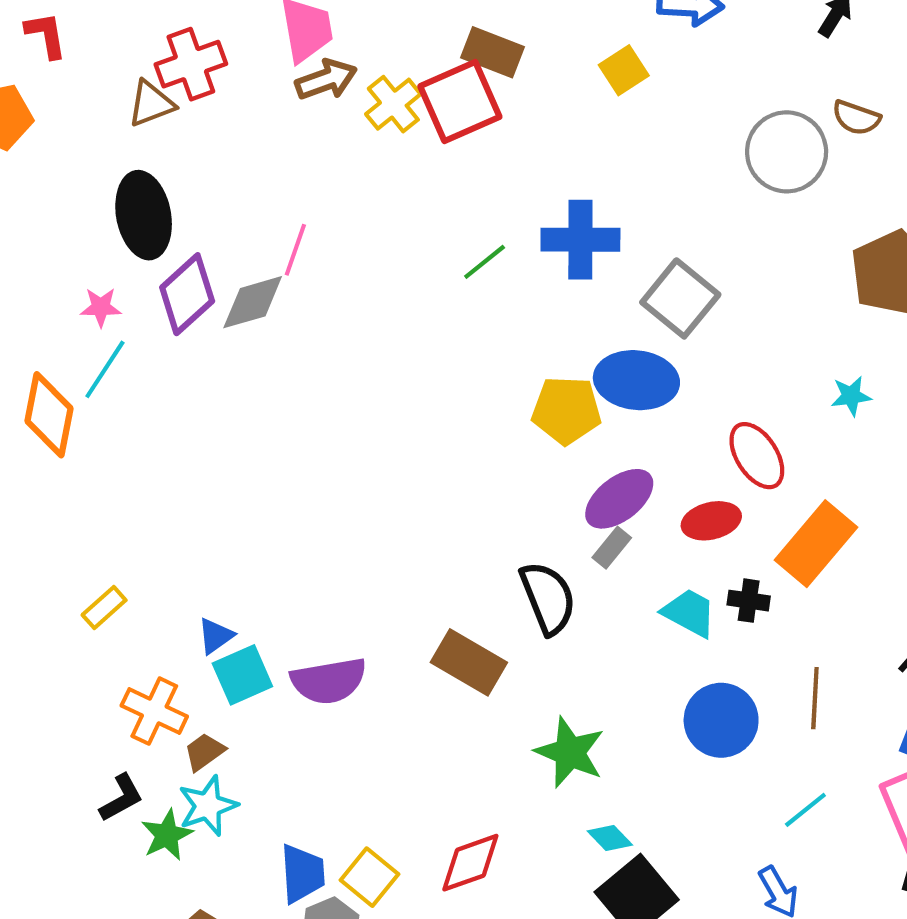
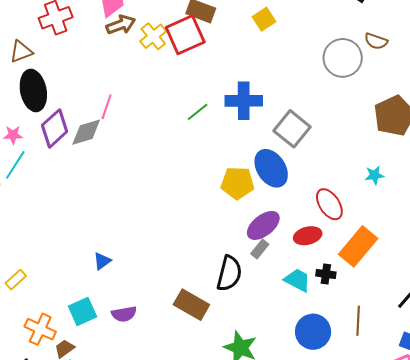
brown triangle: (151, 104) -> (21, 52), moved
blue ellipse: (636, 380) -> (271, 168), turned 51
black semicircle: (548, 598) -> (229, 273), turned 36
blue triangle: (216, 636) -> (102, 261), moved
purple semicircle: (329, 681) -> (124, 314), size x0.7

